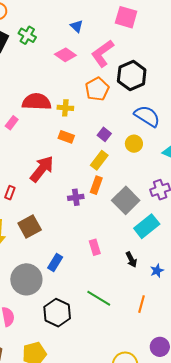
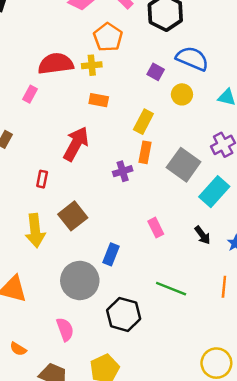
orange pentagon: (97, 89) -> (108, 37), moved
purple square: (104, 134) -> (156, 72), moved

